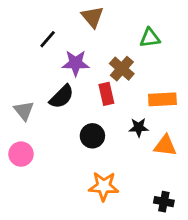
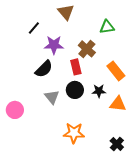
orange rectangle: (162, 99) -> (116, 71), turned 54
gray triangle: (24, 111) -> (52, 97), moved
black circle: (92, 136) -> (75, 90), moved
black cross: (164, 202) -> (117, 144), turned 32

